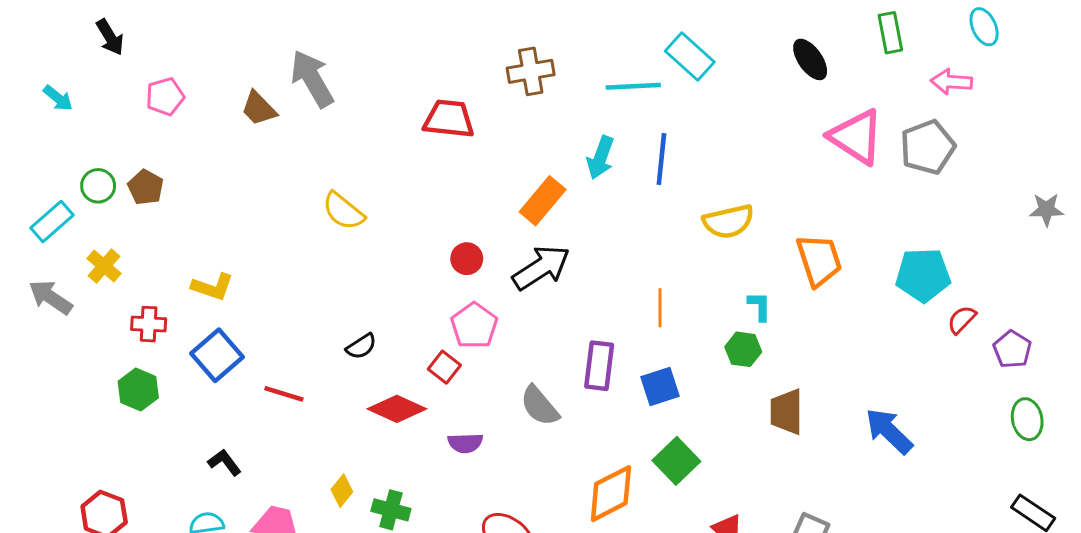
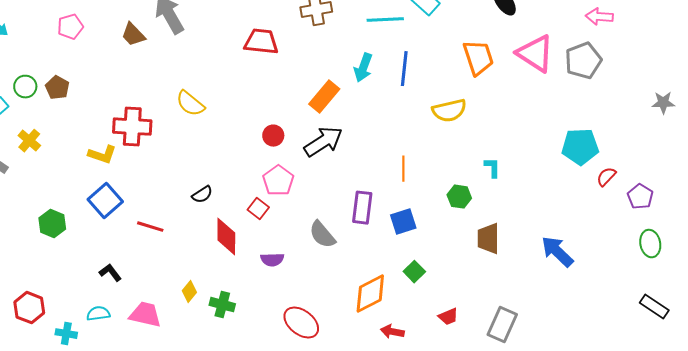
orange trapezoid: (819, 260) -> (478, 58), moved
cyan L-shape: (760, 306) -> (492, 168), moved
red cross: (149, 324) -> (132, 127), moved, size x1.6
red diamond: (397, 409) -> (226, 237), turned 66
green square: (676, 461) -> (414, 272), size x0.7

